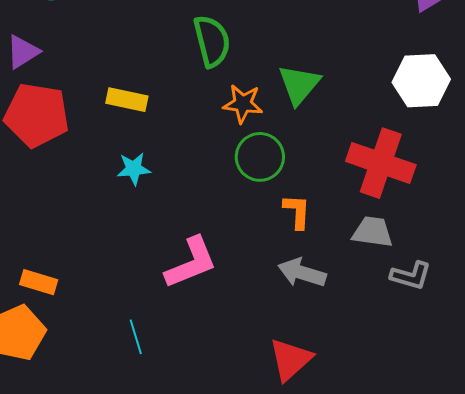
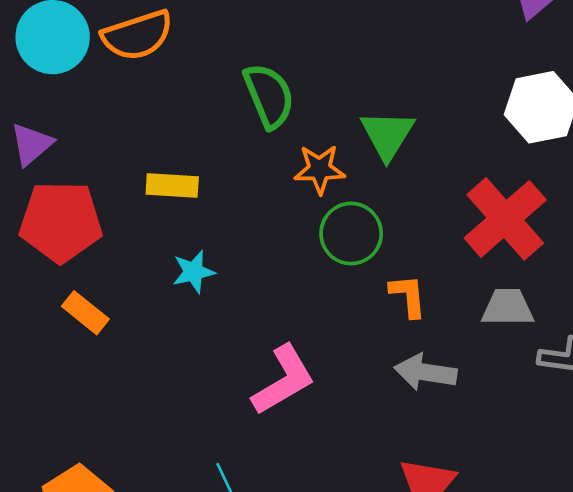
red cross: (381, 163) -> (505, 219), turned 38
orange rectangle: (39, 282) -> (85, 313), moved, turned 30

